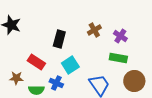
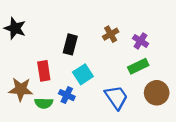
green rectangle: (118, 58) -> (138, 66), turned -36
red rectangle: (36, 62) -> (44, 71), turned 48
brown star: (16, 78) -> (21, 89), size x1.5

